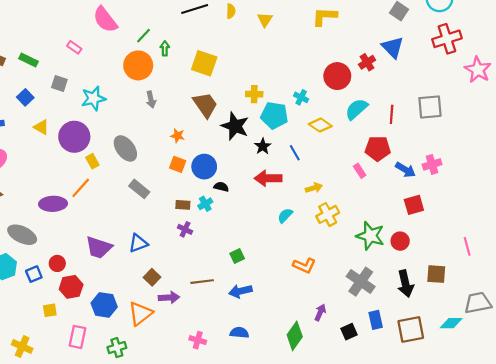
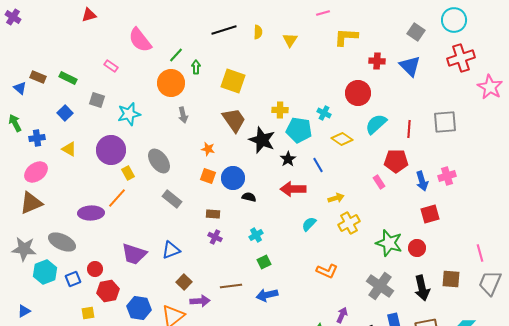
red cross: (367, 62) -> (377, 61), moved, turned 35
yellow triangle: (41, 127) -> (69, 149), moved
blue arrow: (405, 170) -> (422, 181), turned 42
cyan cross: (205, 204) -> (256, 235), moved
gray trapezoid: (478, 303) -> (490, 283), moved, turned -56

